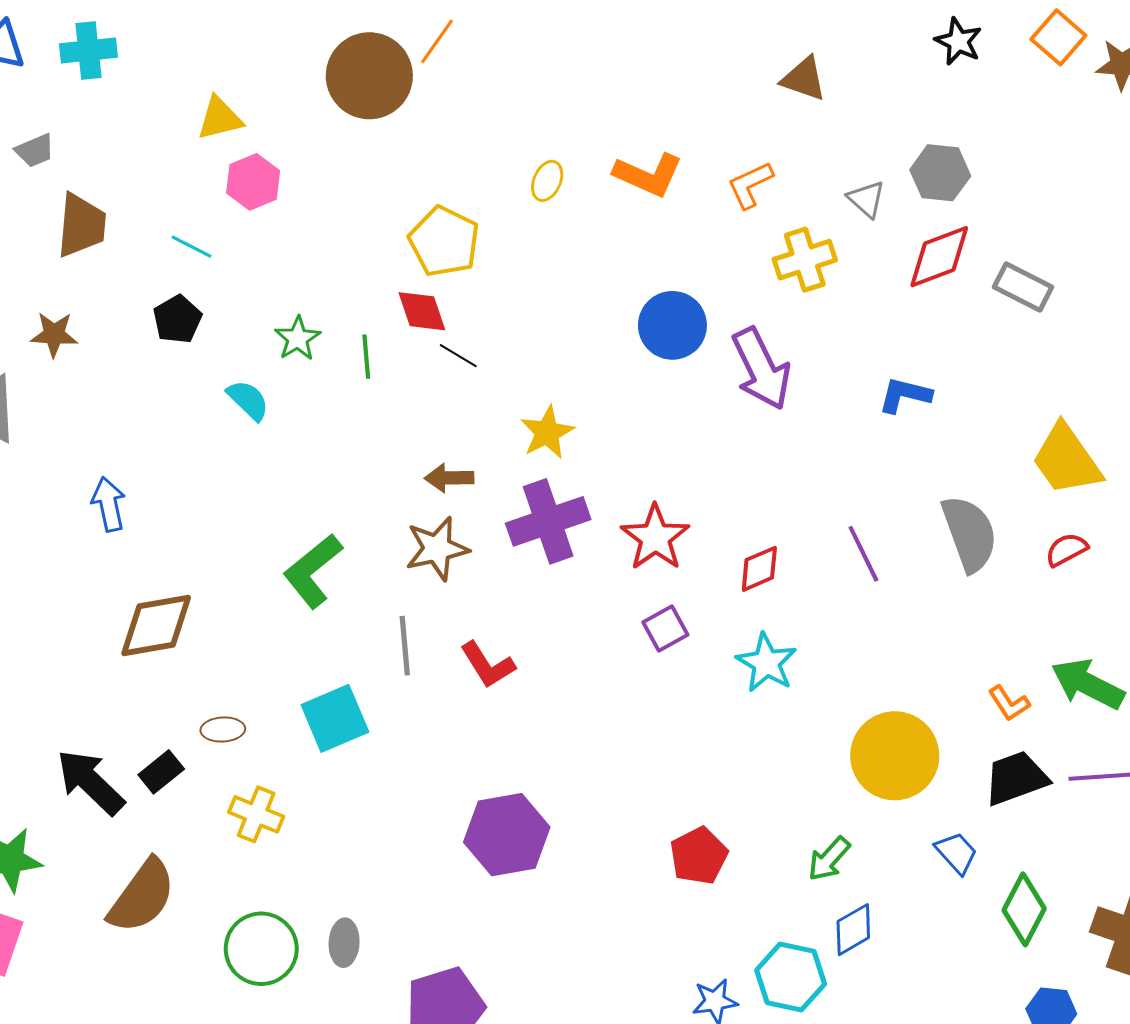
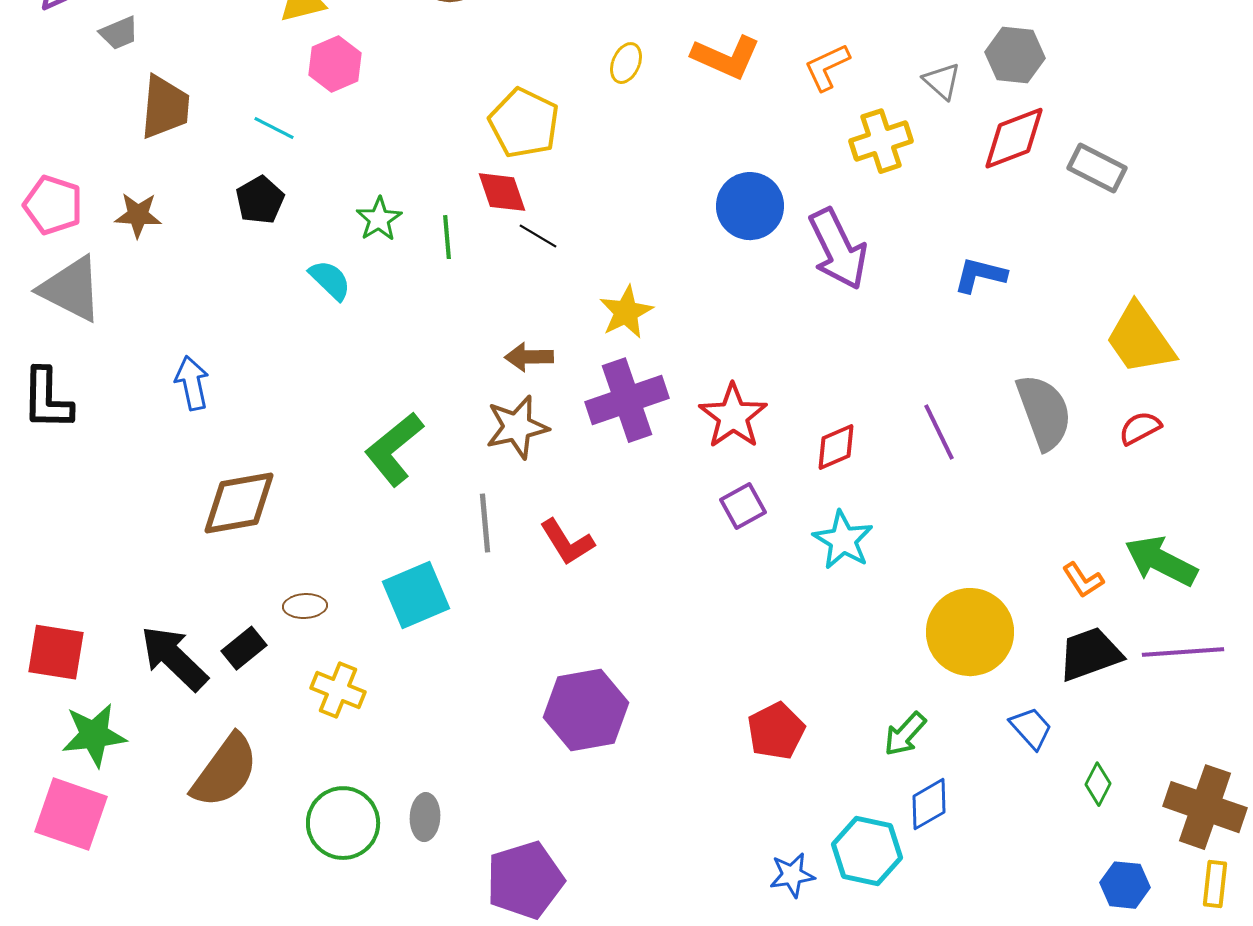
green diamond: (1024, 909) -> (1098, 784), size x0.6

